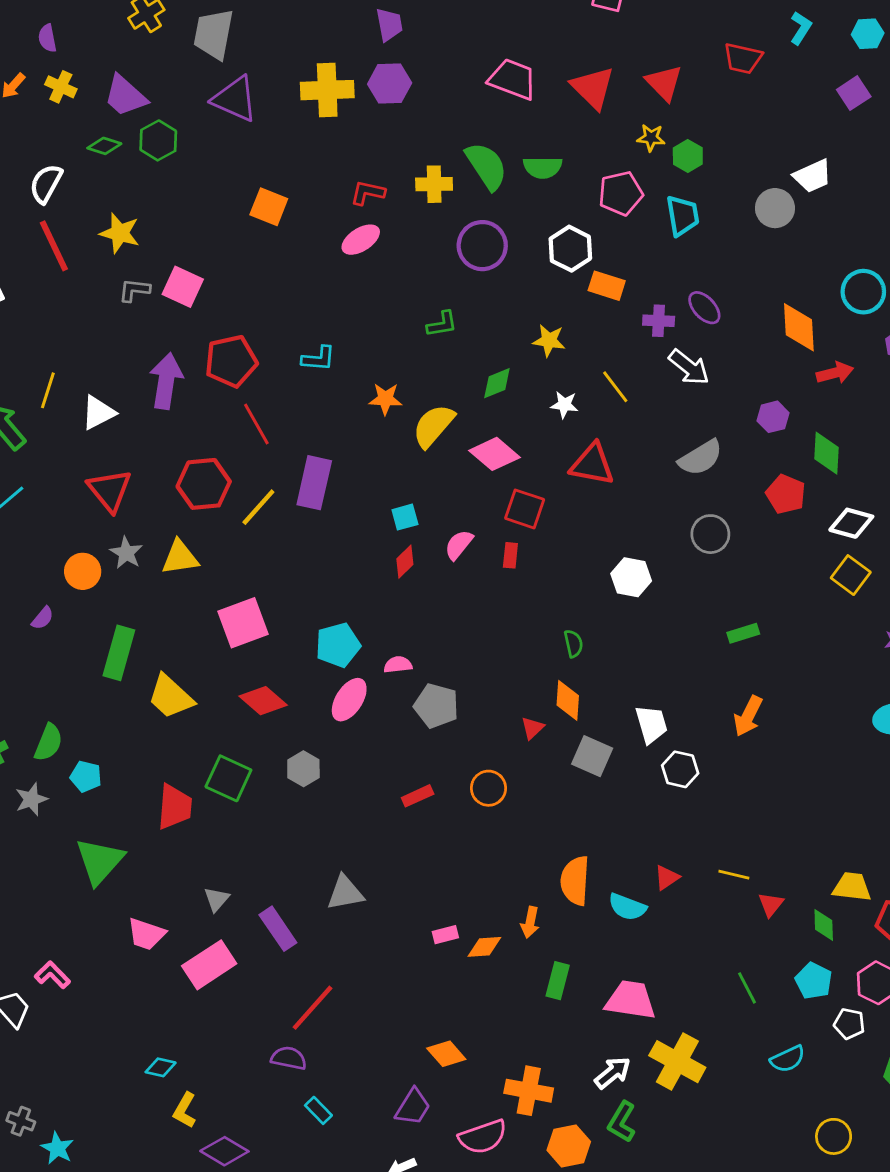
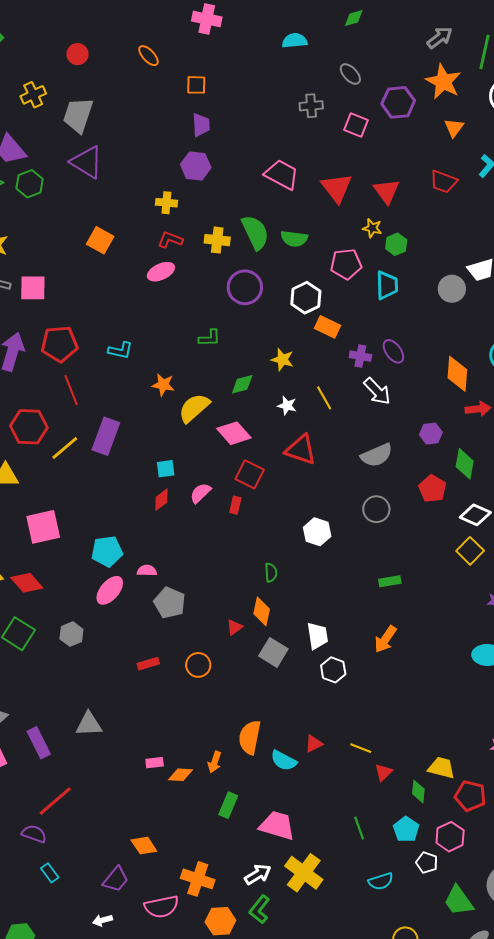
yellow cross: (327, 90) -> (166, 203), moved, size x0.6
pink square: (183, 287) -> (33, 288), turned -32
red diamond: (263, 701) -> (27, 583), moved

